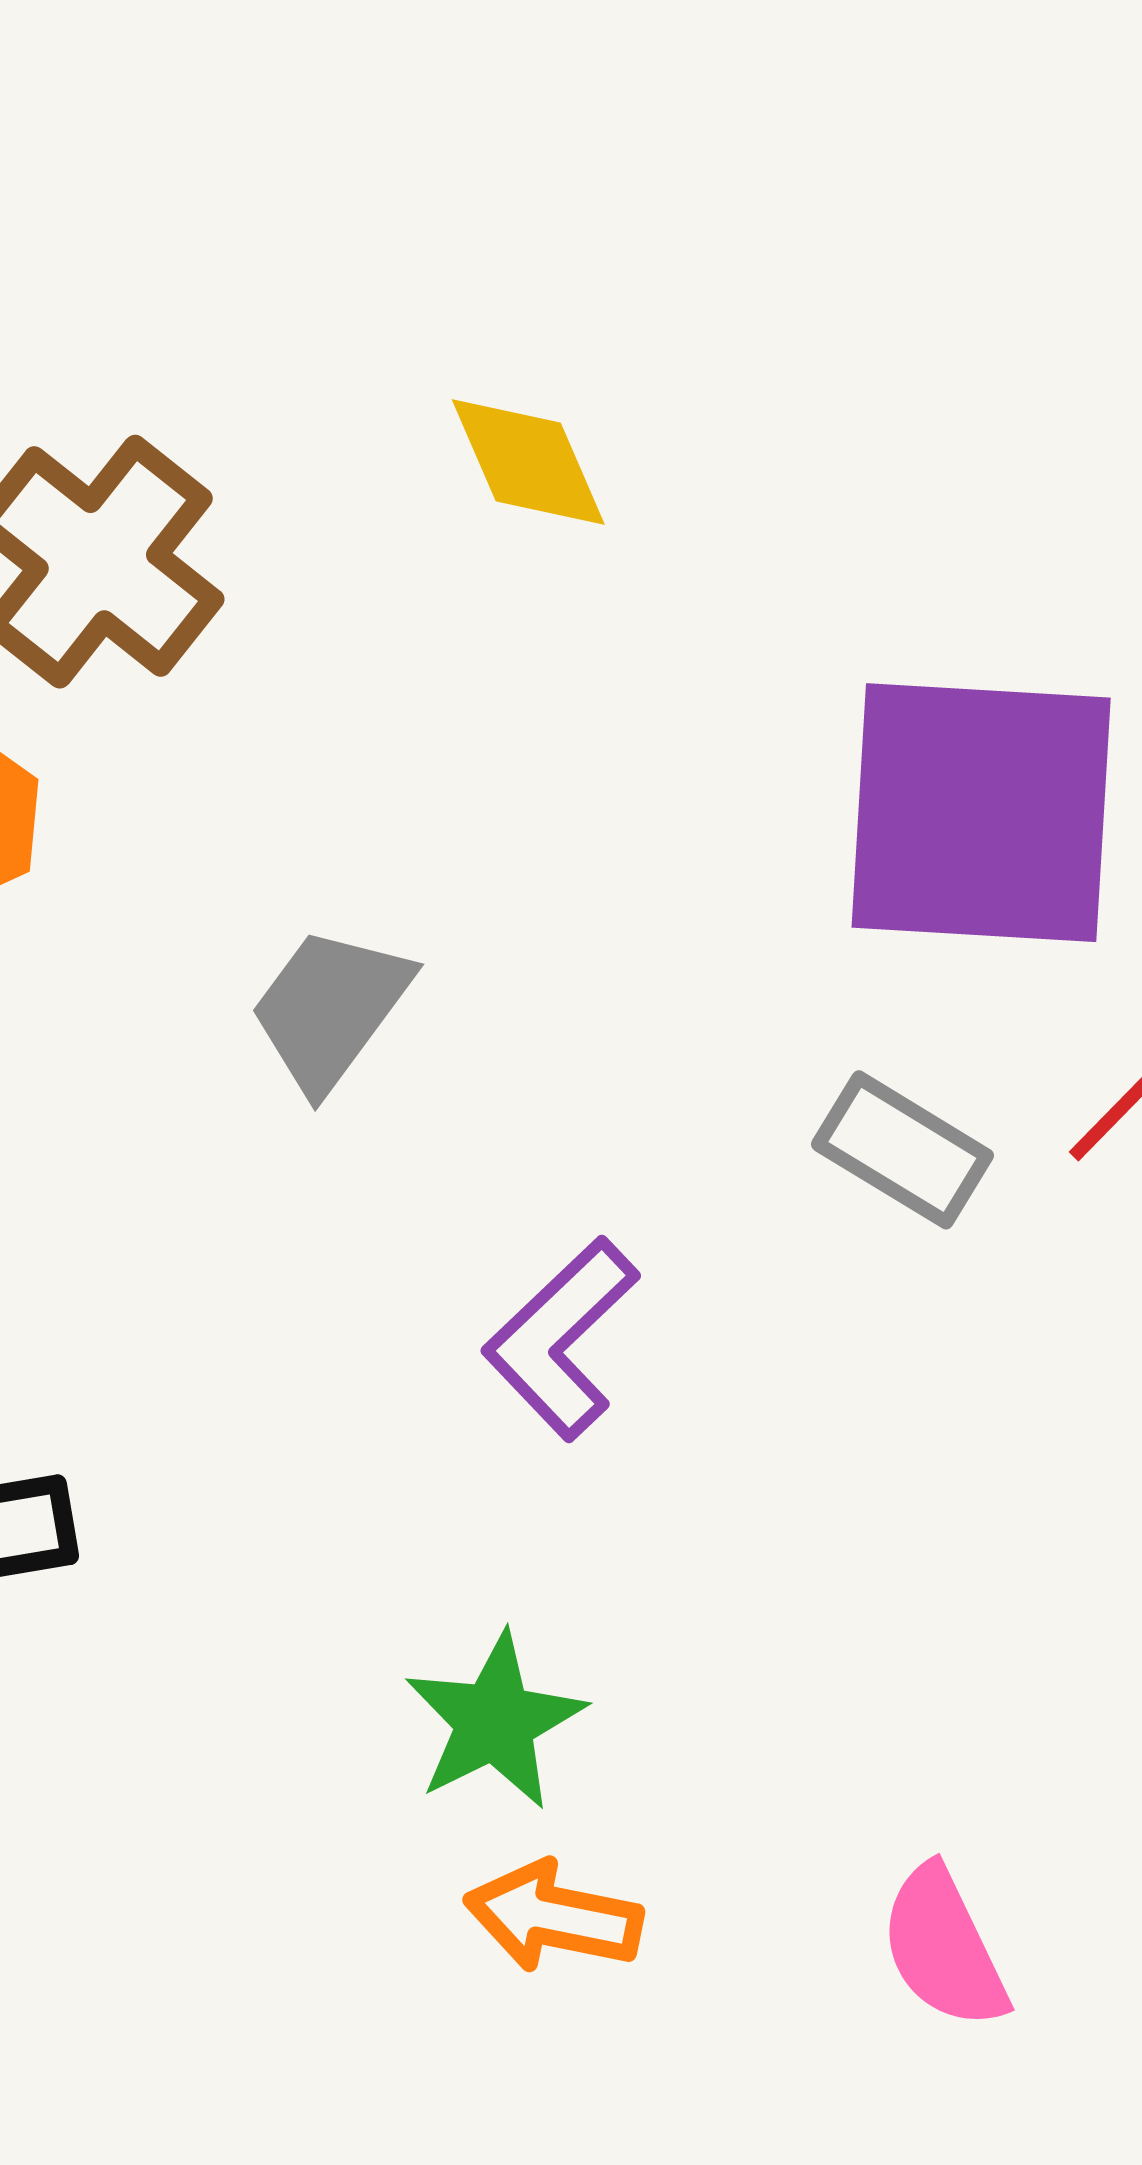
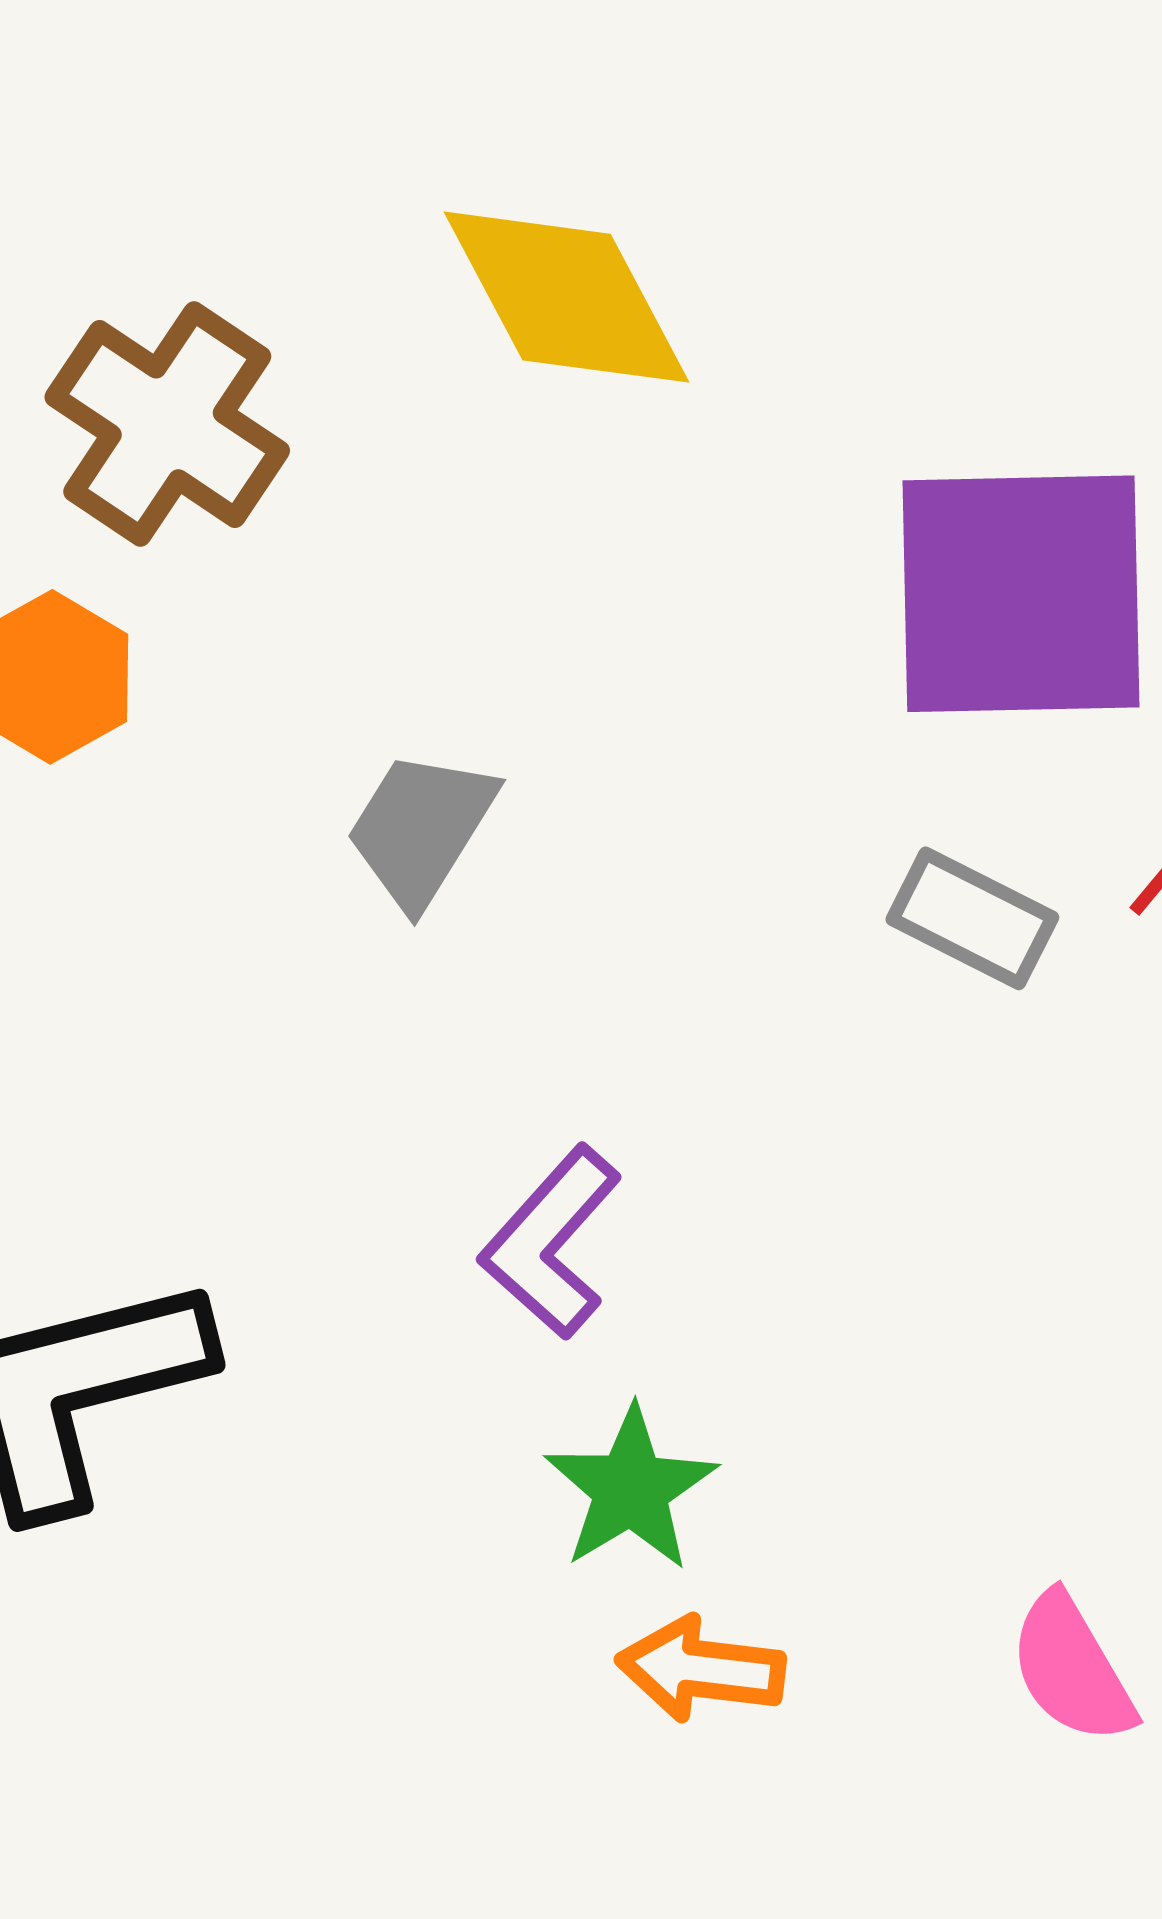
yellow diamond: (528, 462) -> (567, 297), size x1.6
purple L-shape: (561, 1338) -> (551, 1242), moved

